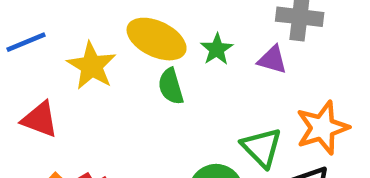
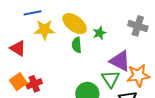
blue line: (26, 42) -> (33, 13), moved
purple triangle: (272, 60) -> (120, 61), moved, size x1.6
yellow star: (92, 66) -> (44, 30), turned 30

